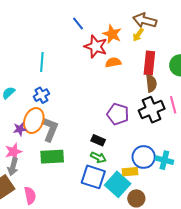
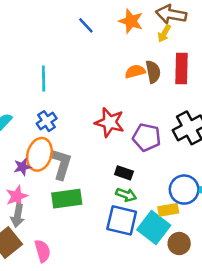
orange star: (112, 34) -> (131, 21), moved
red star: (96, 46) -> (110, 122), moved
brown semicircle: (151, 83) -> (153, 72), moved

